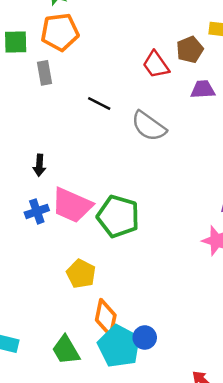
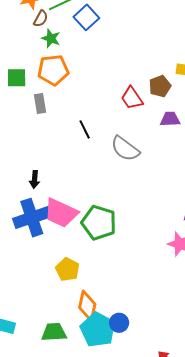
black line: (99, 104) -> (85, 129), turned 36
blue cross: (37, 211) -> (32, 218), size x1.8
green trapezoid: (66, 350) -> (54, 332), turned 116

